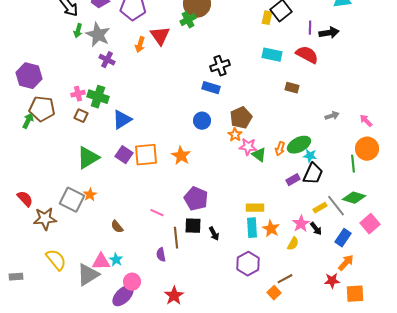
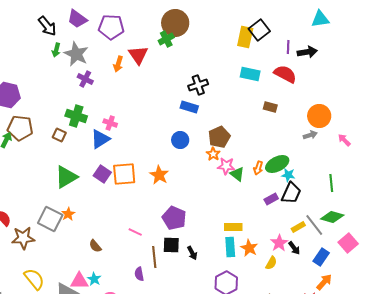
yellow rectangle: (267, 18) -> (245, 37), size x1.5
pink cross: (78, 94) -> (110, 123), moved, turned 32
orange circle: (367, 149) -> (319, 116), moved

